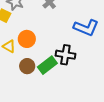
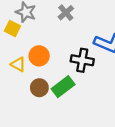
black cross: (65, 55) -> (82, 60), moved

